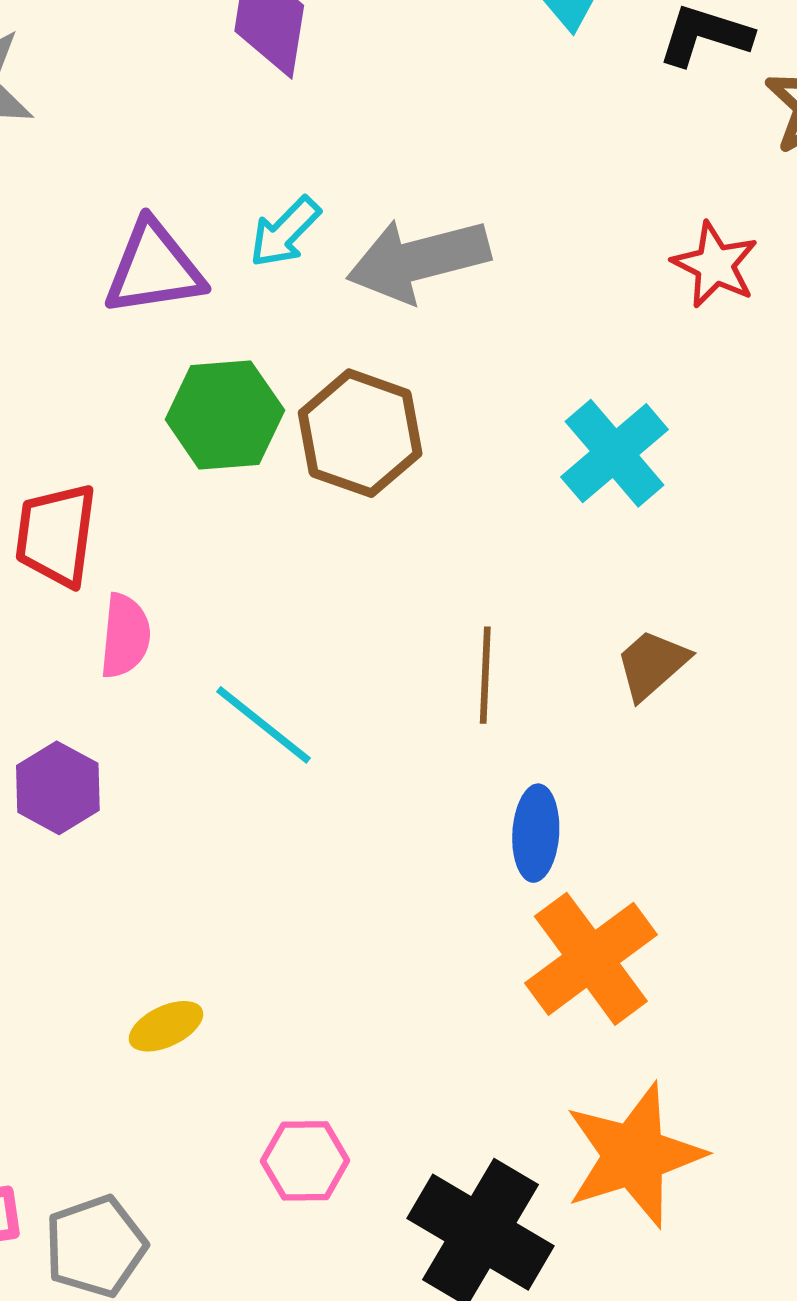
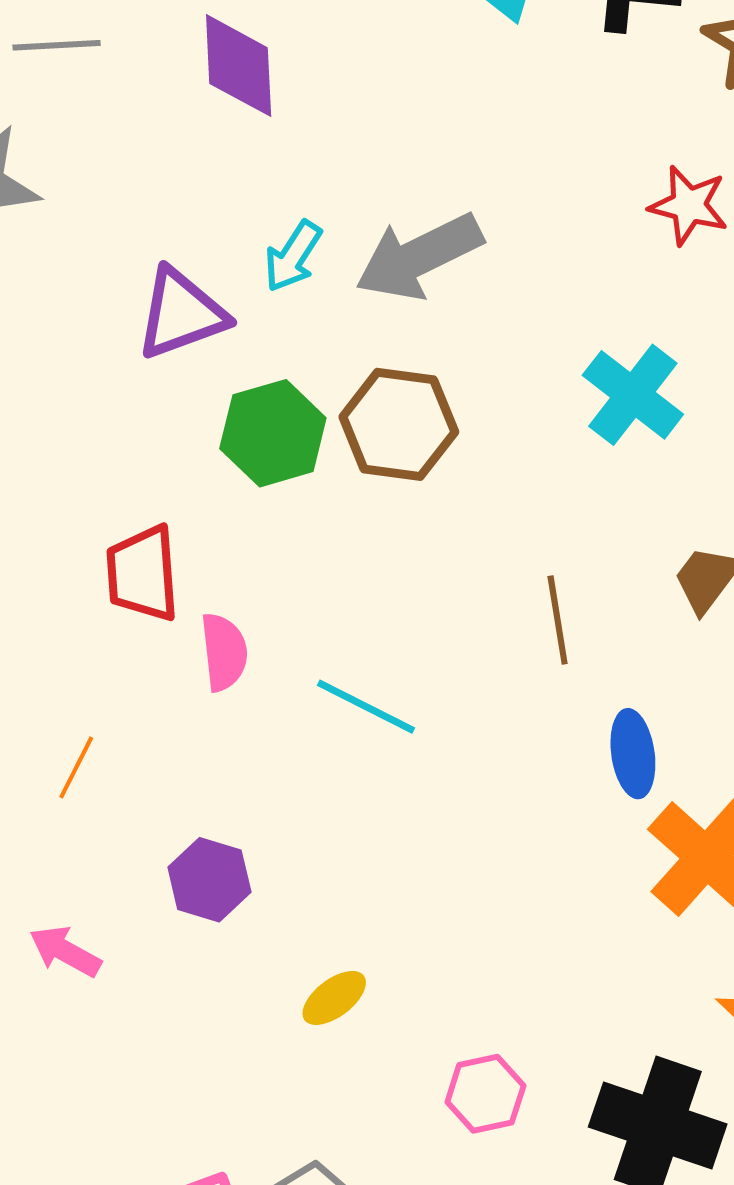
purple hexagon: (58, 788) -> (209, 880), moved

